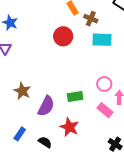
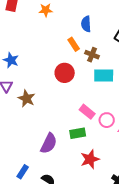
brown star: (22, 91) -> (27, 98), moved
pink rectangle: (105, 110) -> (87, 112), moved
red star: (69, 127) -> (90, 159), moved, turned 30

